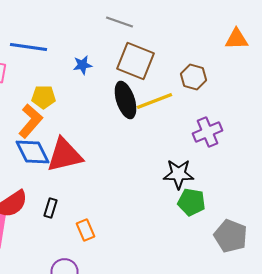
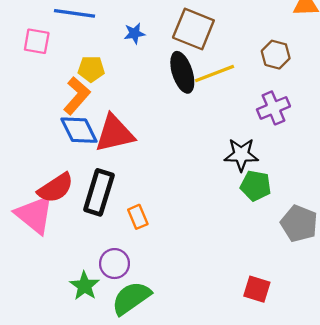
brown hexagon: (194, 77) -> (276, 55), moved
black rectangle: (50, 208) -> (99, 192), size x2.0

